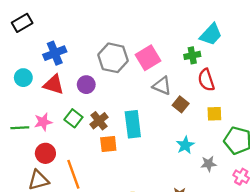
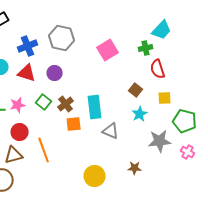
gray hexagon: (113, 58) -> (62, 38), moved
gray triangle: (162, 86) -> (111, 131), moved
cyan star: (185, 145) -> (140, 114), moved
gray star: (209, 164) -> (160, 141), size x1.6

